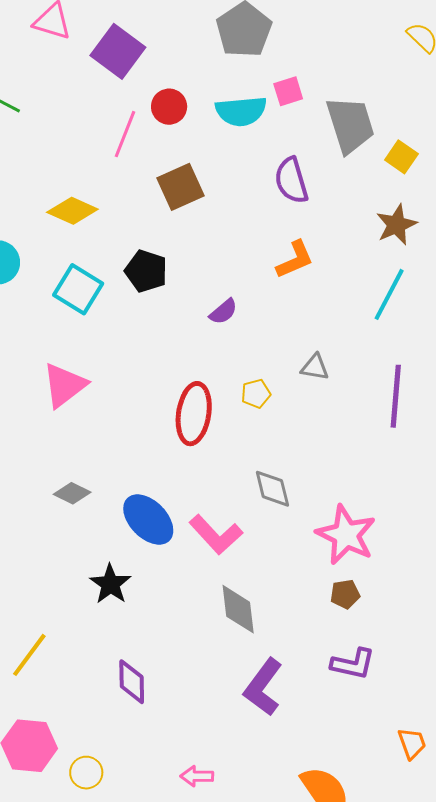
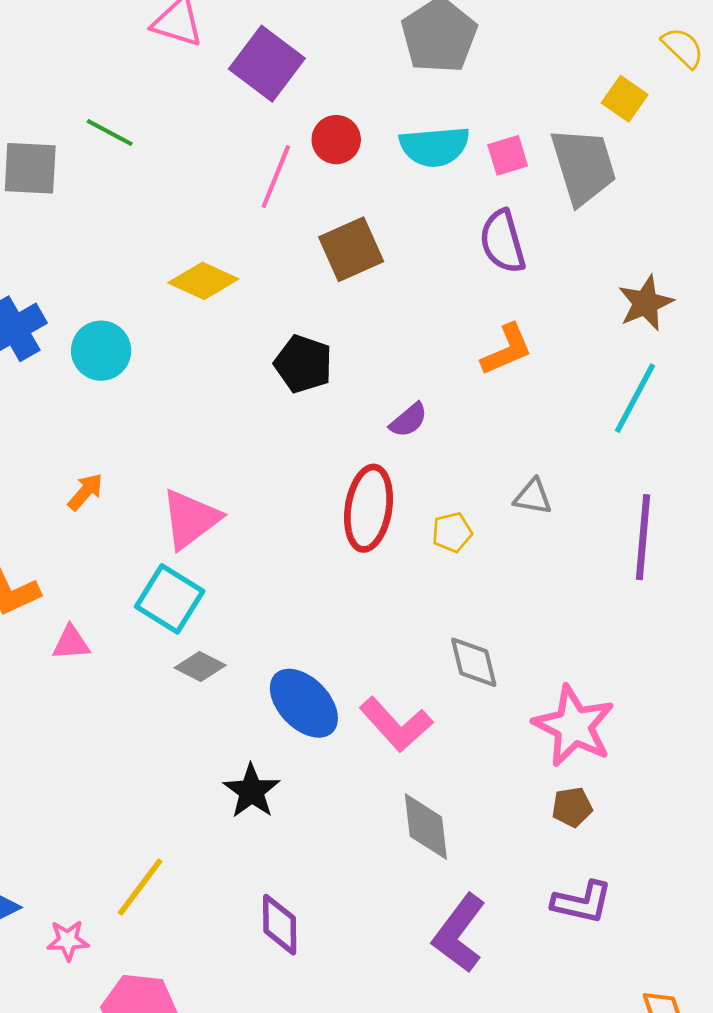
pink square: (288, 91) -> (508, 155), moved
yellow square: (401, 157) -> (625, 99), moved
cyan square: (78, 289) -> (170, 599), moved
red ellipse: (194, 414) -> (369, 508), moved

